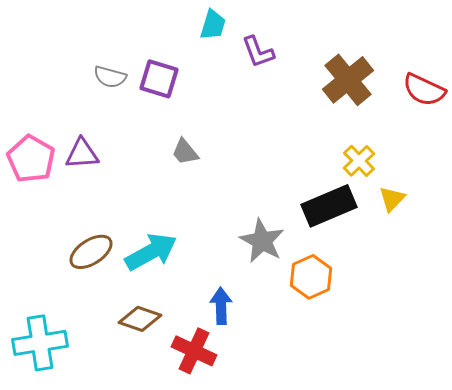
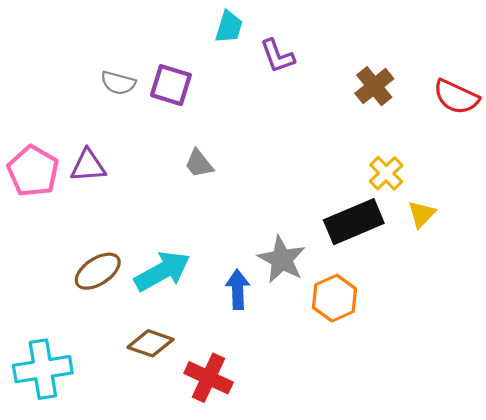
brown cross: (348, 80) -> (374, 86), size x0.7
blue arrow: (221, 306) -> (238, 289), moved

